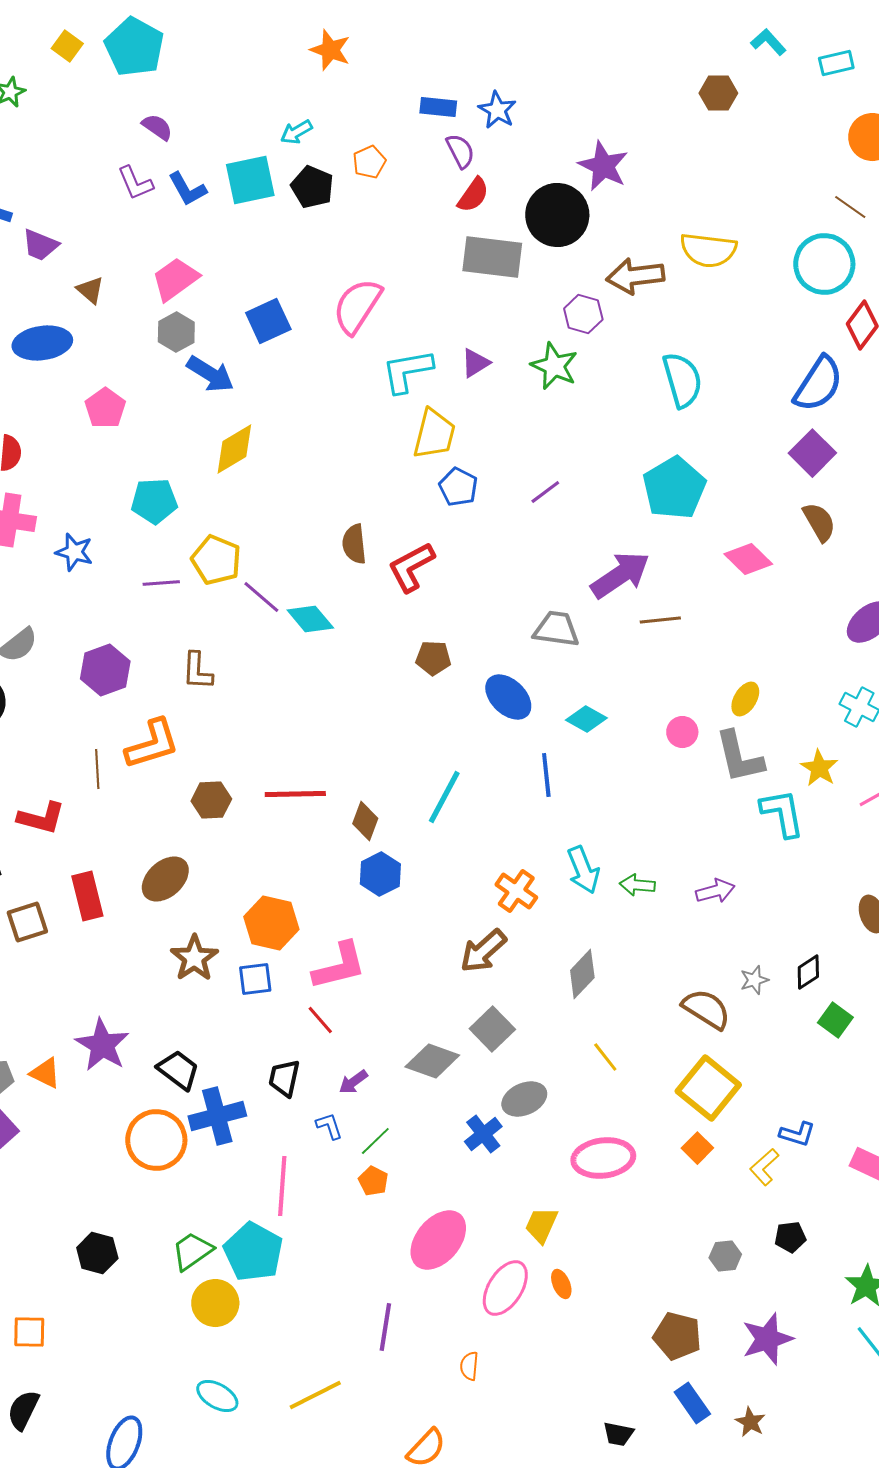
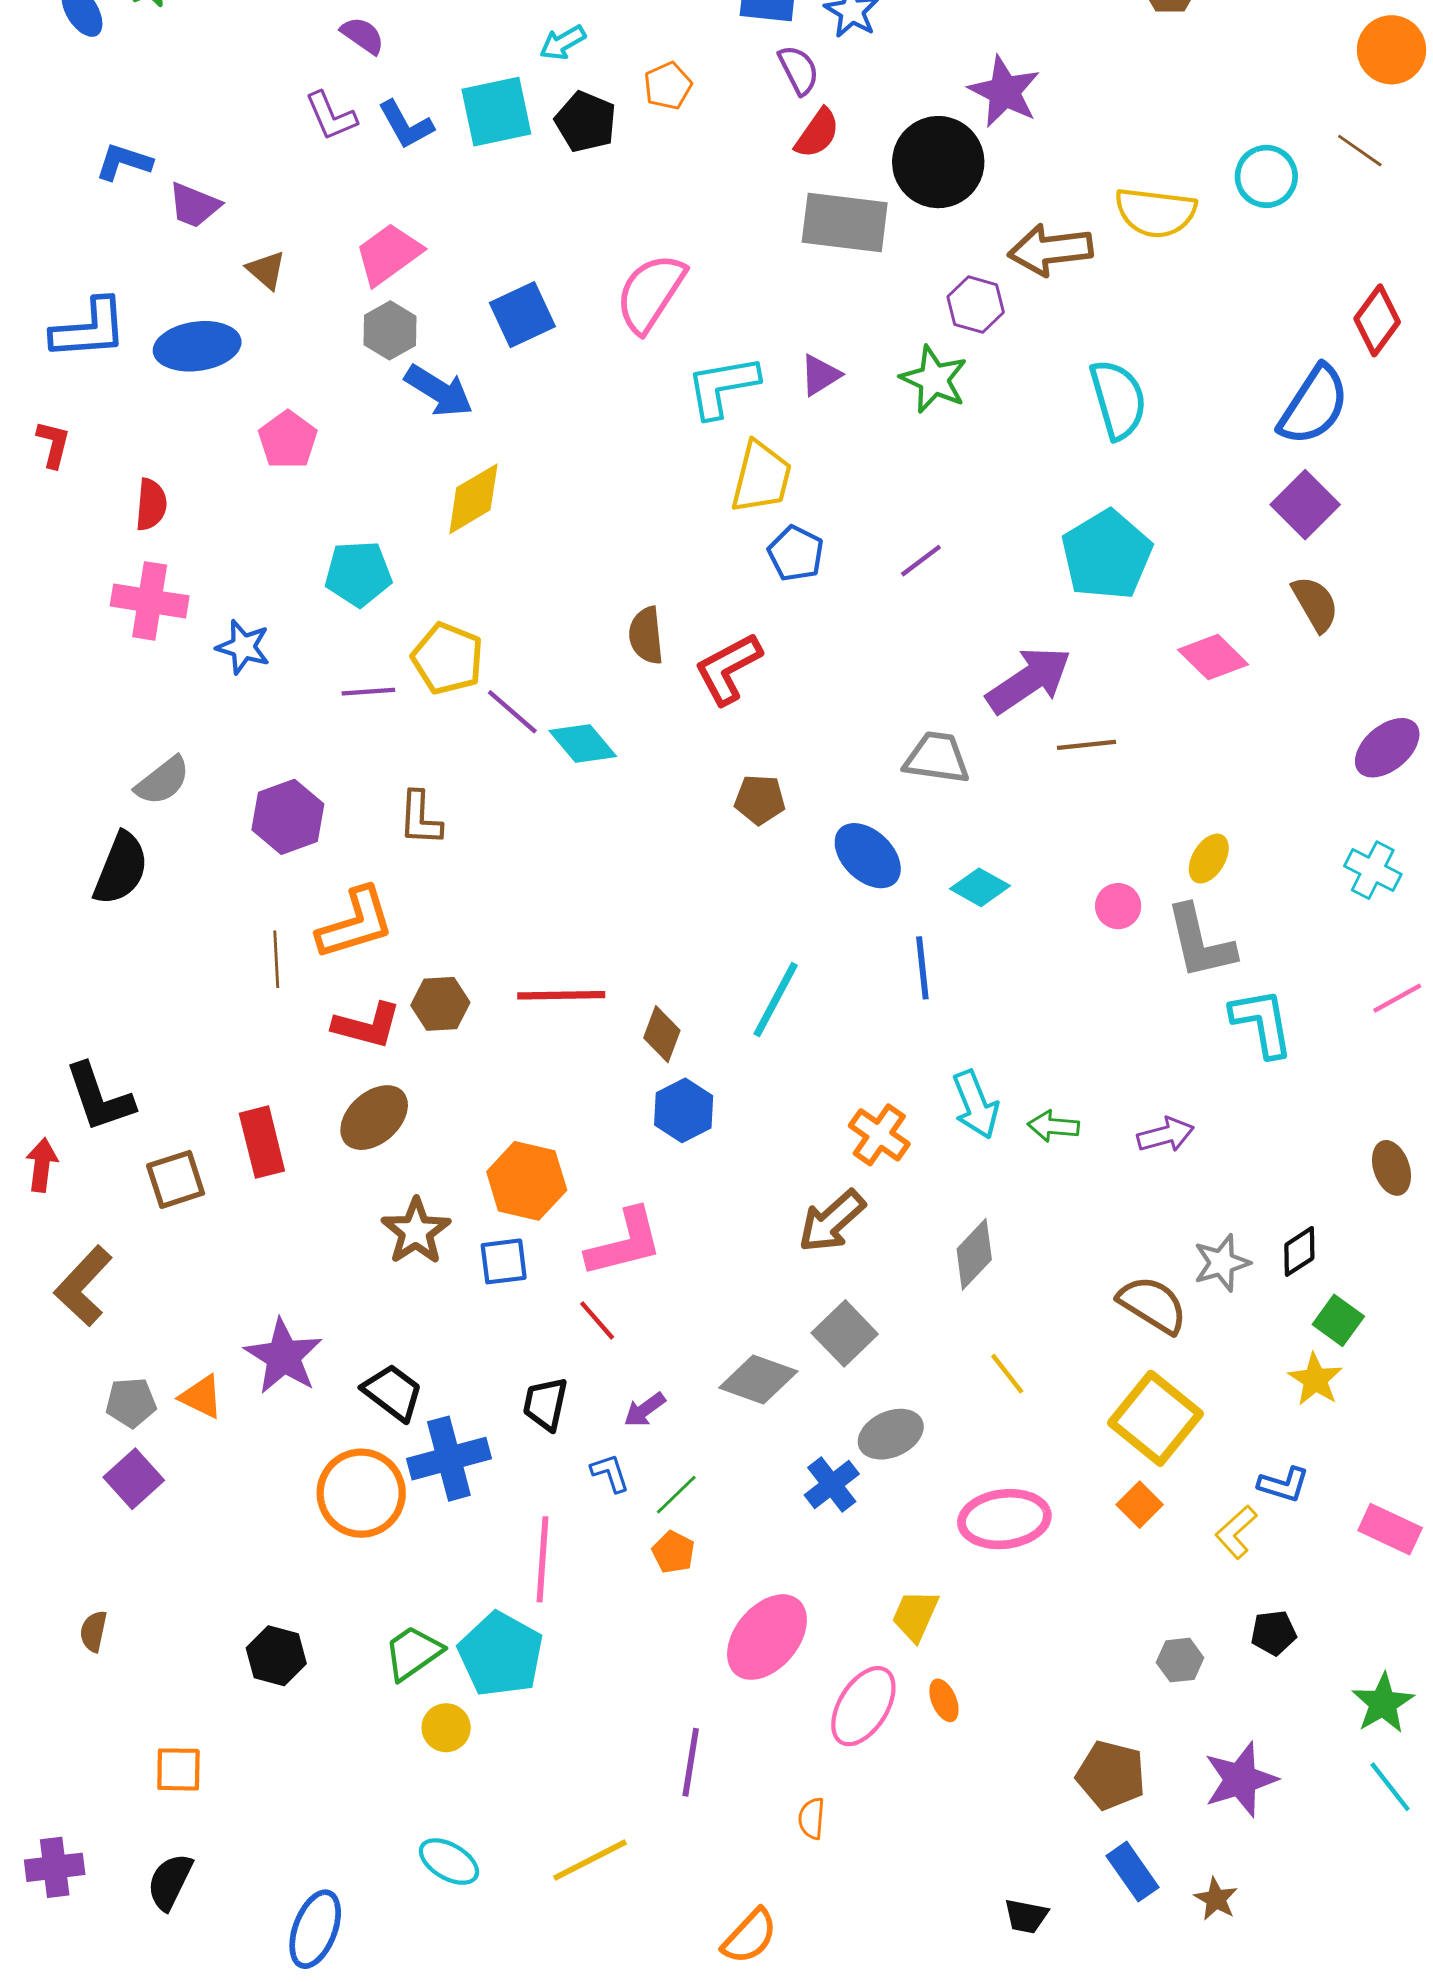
cyan circle: (824, 264) -> (1266, 176), moved, size x0.7
yellow star: (819, 768) -> (1315, 1379), moved
red L-shape: (41, 818) -> (367, 1025), moved
gray star: (754, 980) -> (1222, 1263), size x1.4
yellow circle: (215, 1303) -> (446, 1728), size x0.7

